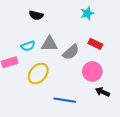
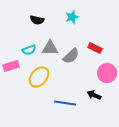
cyan star: (87, 13) -> (72, 17), moved
pink circle: (92, 71) -> (107, 73), moved
black arrow: (103, 92) -> (94, 95), moved

